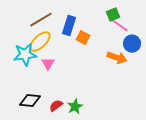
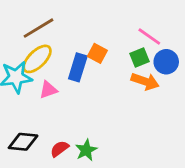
green square: (113, 15) -> (140, 58), moved
blue rectangle: (69, 26) -> (78, 67), moved
pink triangle: (48, 64) -> (48, 90), turned 40

